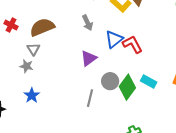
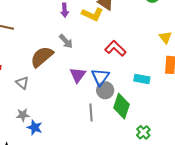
brown semicircle: (42, 27) -> (42, 57), moved
blue triangle: (114, 39) -> (100, 77), moved
gray star: (26, 66) -> (23, 115), moved
green diamond: (127, 87) -> (122, 106), moved

